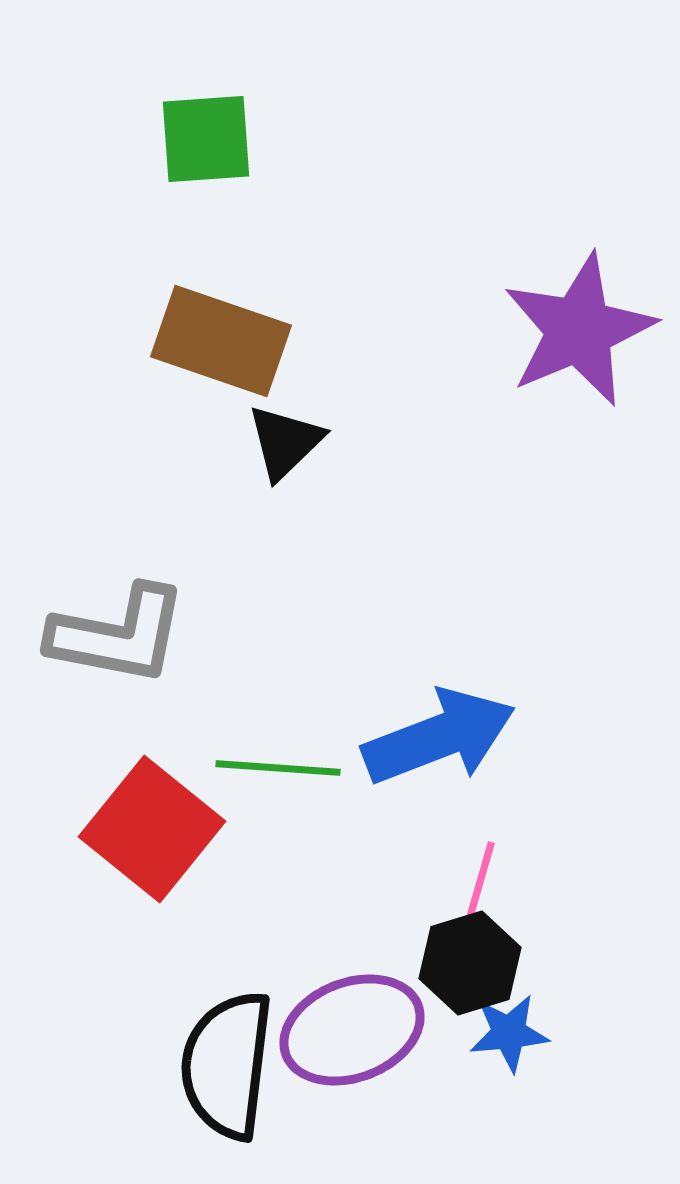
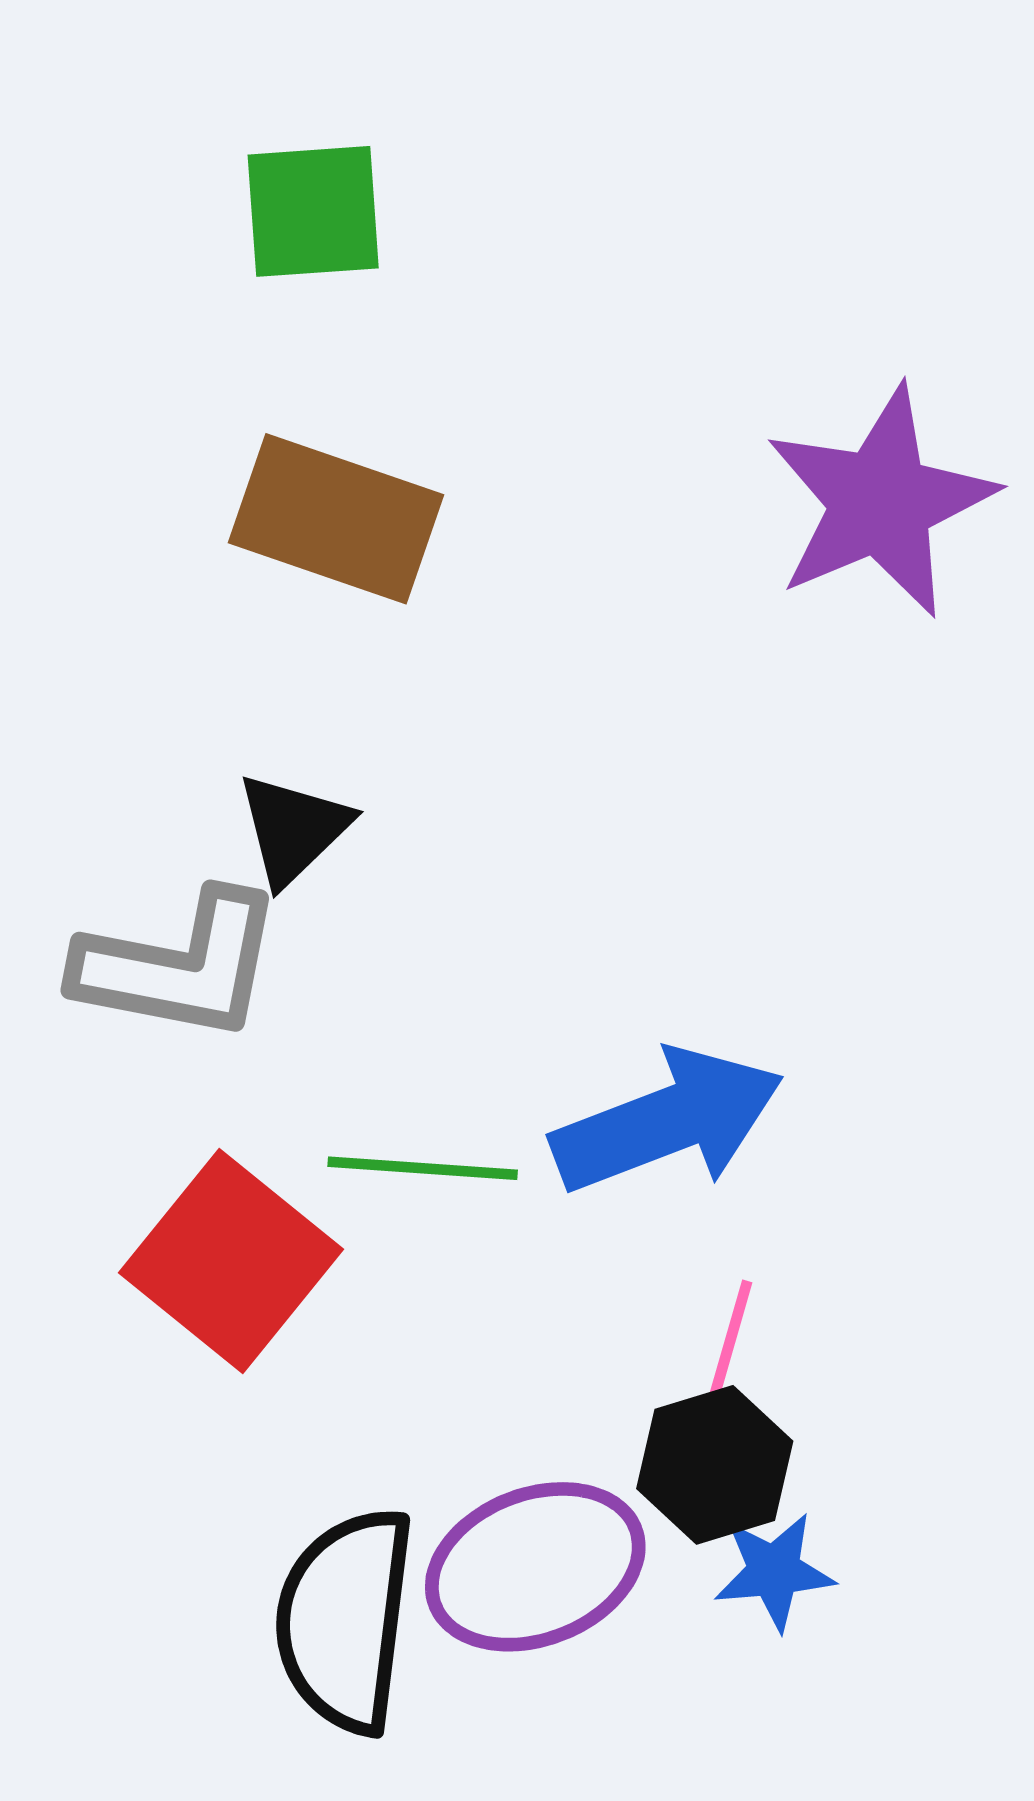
black triangle: (285, 442) -> (293, 829), moved

